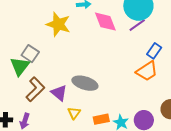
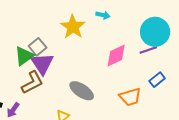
pink diamond: (105, 22) -> (116, 55), moved, turned 70
orange trapezoid: (147, 71) -> (130, 97), moved
purple triangle: (59, 93) -> (42, 64), moved, size x1.4

